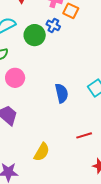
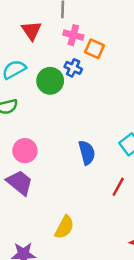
pink circle: (15, 78) -> (25, 151), moved
red line: (84, 135) -> (118, 187), moved, turned -42

